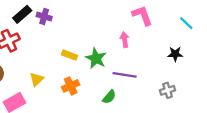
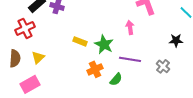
yellow triangle: (36, 79) -> (38, 57), moved
orange cross: (71, 86) -> (95, 69), moved
gray cross: (168, 90) -> (163, 66), moved, turned -32

